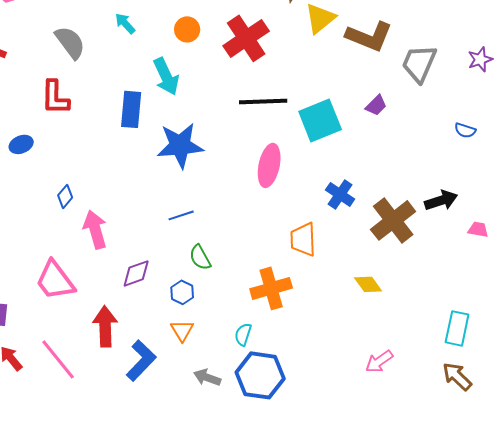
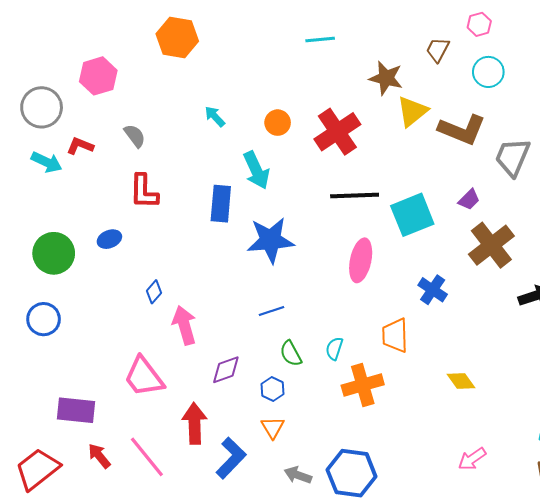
gray semicircle: (70, 42) -> (135, 136), moved, size x0.7
brown cross: (393, 220) -> (491, 245), moved
cyan semicircle: (243, 334) -> (334, 349), moved

